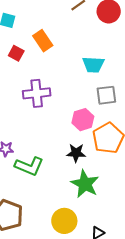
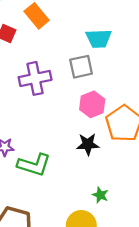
gray square: (106, 95) -> (81, 67), moved
green star: (85, 184) -> (100, 195), moved, size x0.5

